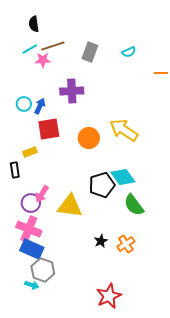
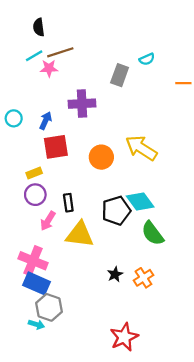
gray rectangle: (90, 52) -> (120, 75), moved
cyan circle: (24, 104) -> (14, 118), moved
black rectangle: (15, 170) -> (68, 203), moved
purple circle: (31, 203) -> (35, 195), moved

